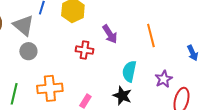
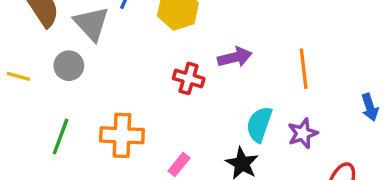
purple arrow: (110, 34) -> (235, 57), turned -78
gray circle: (28, 51) -> (69, 66), moved
purple star: (164, 79) -> (303, 133), moved

